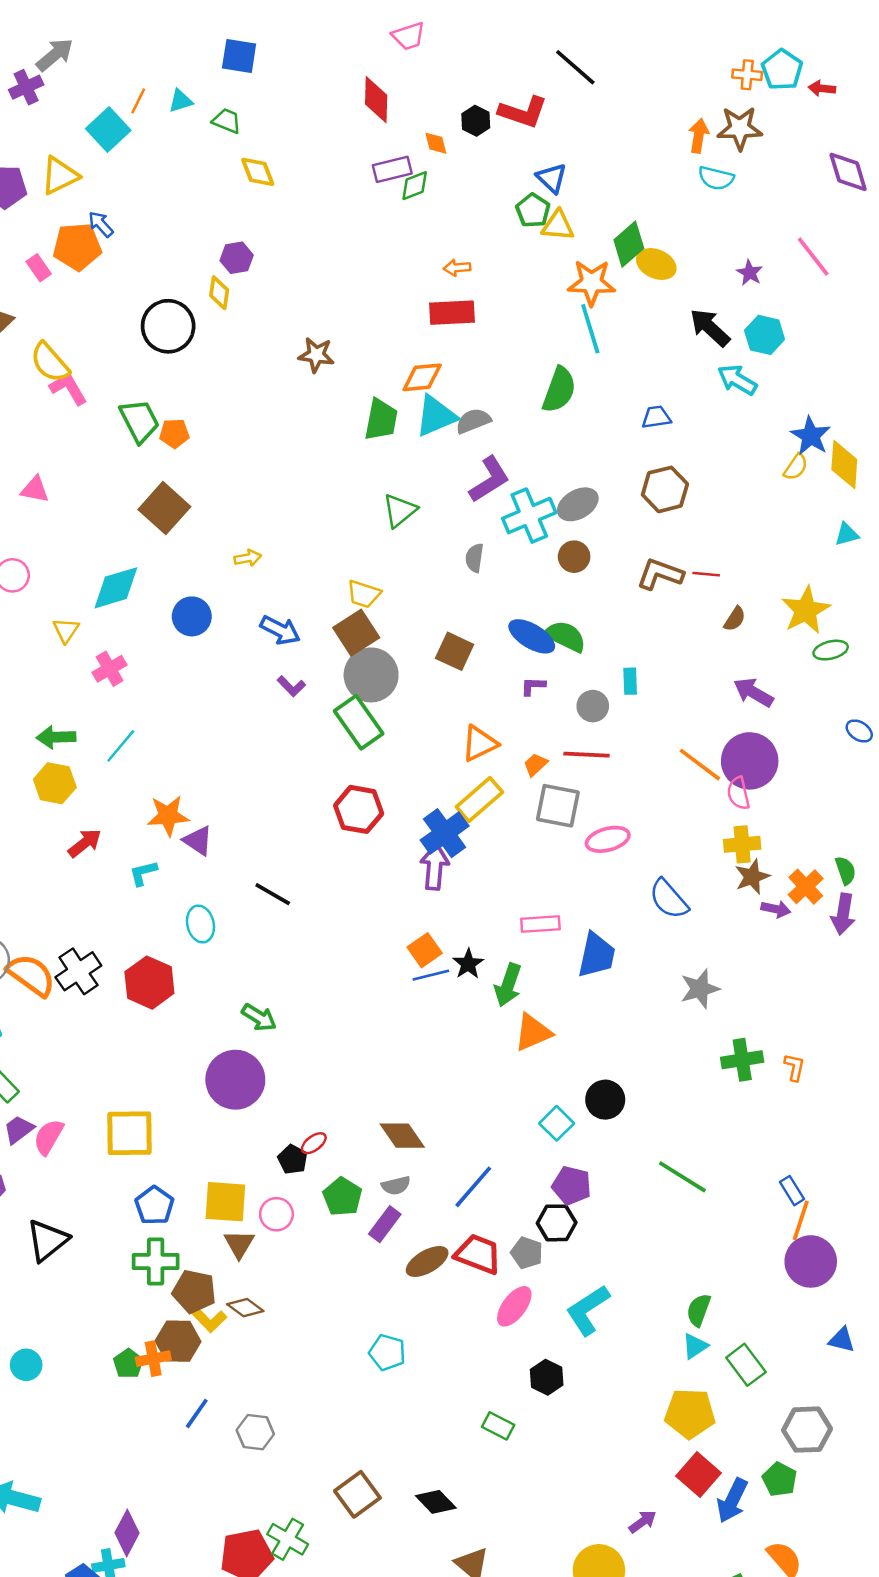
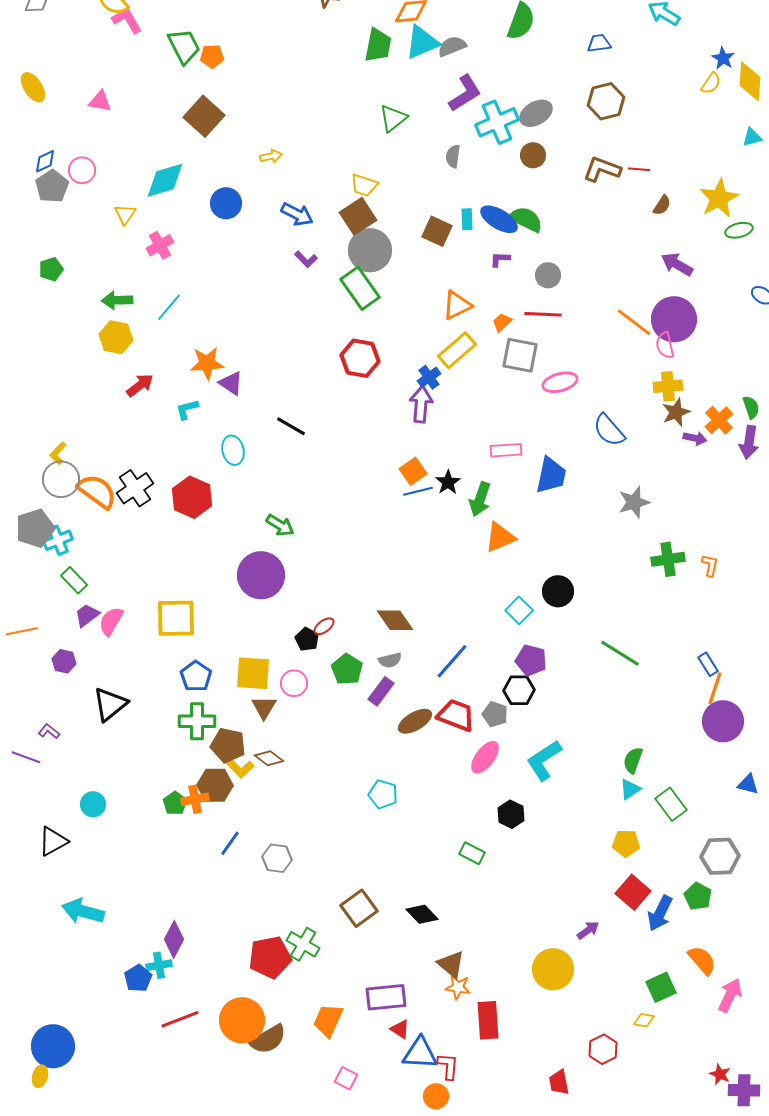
blue star: (811, 436) -> (723, 58), size x0.7
cyan rectangle: (630, 681) -> (467, 219), moved
blue cross: (445, 833) -> (429, 377), size x0.6
yellow pentagon: (690, 1413) -> (626, 843), size x0.7

